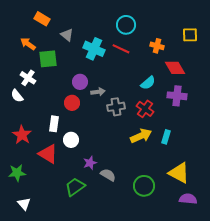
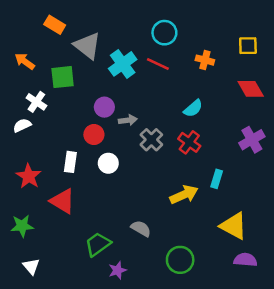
gray triangle: (67, 35) -> (87, 46), size x1.6
orange arrow: (28, 44) -> (25, 61), moved
cyan cross: (94, 49) -> (123, 64), turned 30
red diamond: (175, 68) -> (251, 89), moved
white semicircle: (17, 96) -> (22, 125), turned 104
purple cross: (177, 96) -> (252, 140), moved, turned -36
gray cross: (116, 107) -> (151, 140), turned -36
yellow arrow: (141, 136) -> (184, 195), moved
white circle: (71, 140) -> (108, 163), moved
purple star: (90, 163) -> (117, 270), moved
green circle: (144, 186) -> (180, 260), moved

